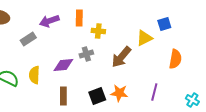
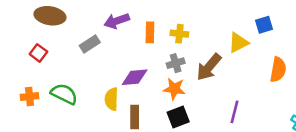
orange rectangle: (79, 18) -> (150, 32), moved
gray cross: (86, 54) -> (176, 63), moved
yellow semicircle: (34, 75) -> (112, 99), moved
purple line: (154, 92) -> (235, 112), moved
orange star: (119, 93) -> (174, 89), moved

